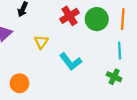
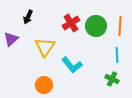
yellow triangle: (41, 42) -> (45, 47), size x1.5
orange circle: (19, 83) -> (44, 85), moved

